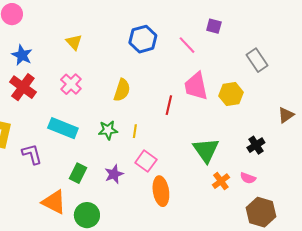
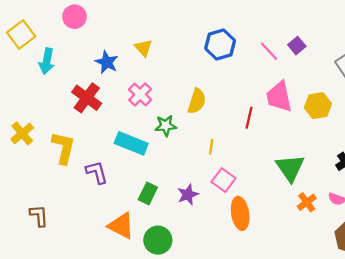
purple square: (214, 26) -> (297, 46), moved, turned 35
blue star: (22, 55) -> (107, 62), moved
green star: (108, 130) -> (166, 126), moved

